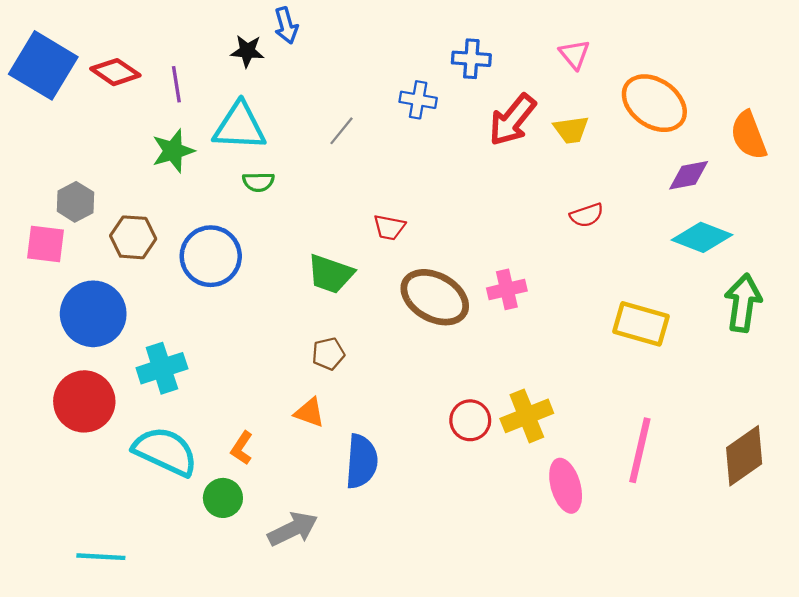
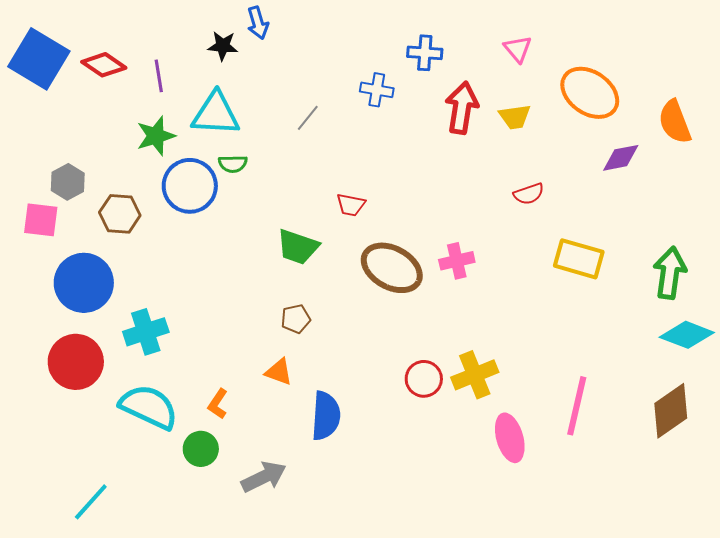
red arrow: (512, 120) -> (462, 108), turned 150
cyan diamond: (702, 237) -> (687, 335), moved
blue circle: (211, 256) -> (190, 186), moved
yellow rectangle: (641, 324) -> (579, 259), moved
cyan line: (101, 557) -> (91, 502), turned -51

